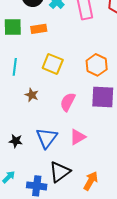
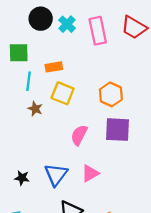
orange rectangle: (39, 29) -> (54, 67), moved
cyan line: (15, 67) -> (29, 81), moved
brown star: (32, 95) -> (35, 109), moved

